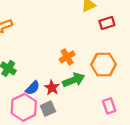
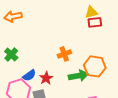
red rectangle: (107, 23) -> (95, 22), moved
green arrow: (74, 80) -> (78, 76), moved

